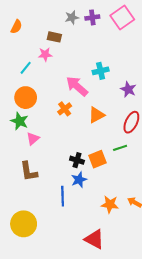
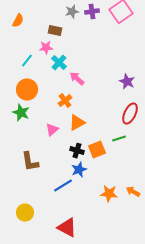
cyan cross: (101, 71) -> (59, 63), moved, turned -35
pink arrow: (77, 86) -> (77, 79), size x0.7
orange triangle: (96, 115) -> (77, 123), moved
pink triangle: (33, 139) -> (52, 130), moved
blue line: (63, 196) -> (63, 186), turned 60
yellow circle: (24, 224) -> (25, 213), size x0.7
red triangle: (94, 239) -> (67, 228), moved

